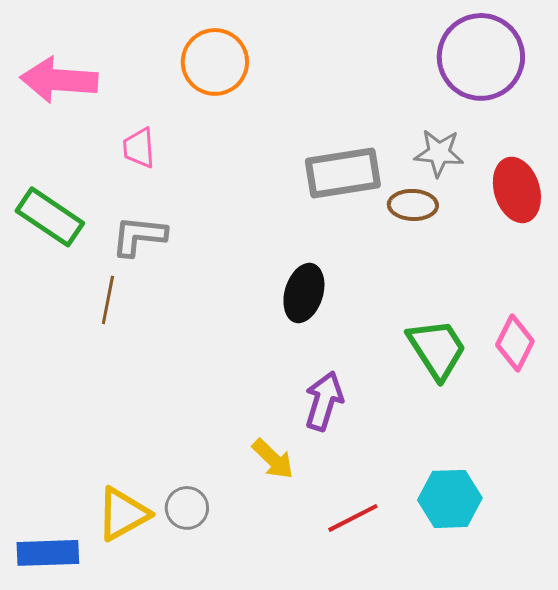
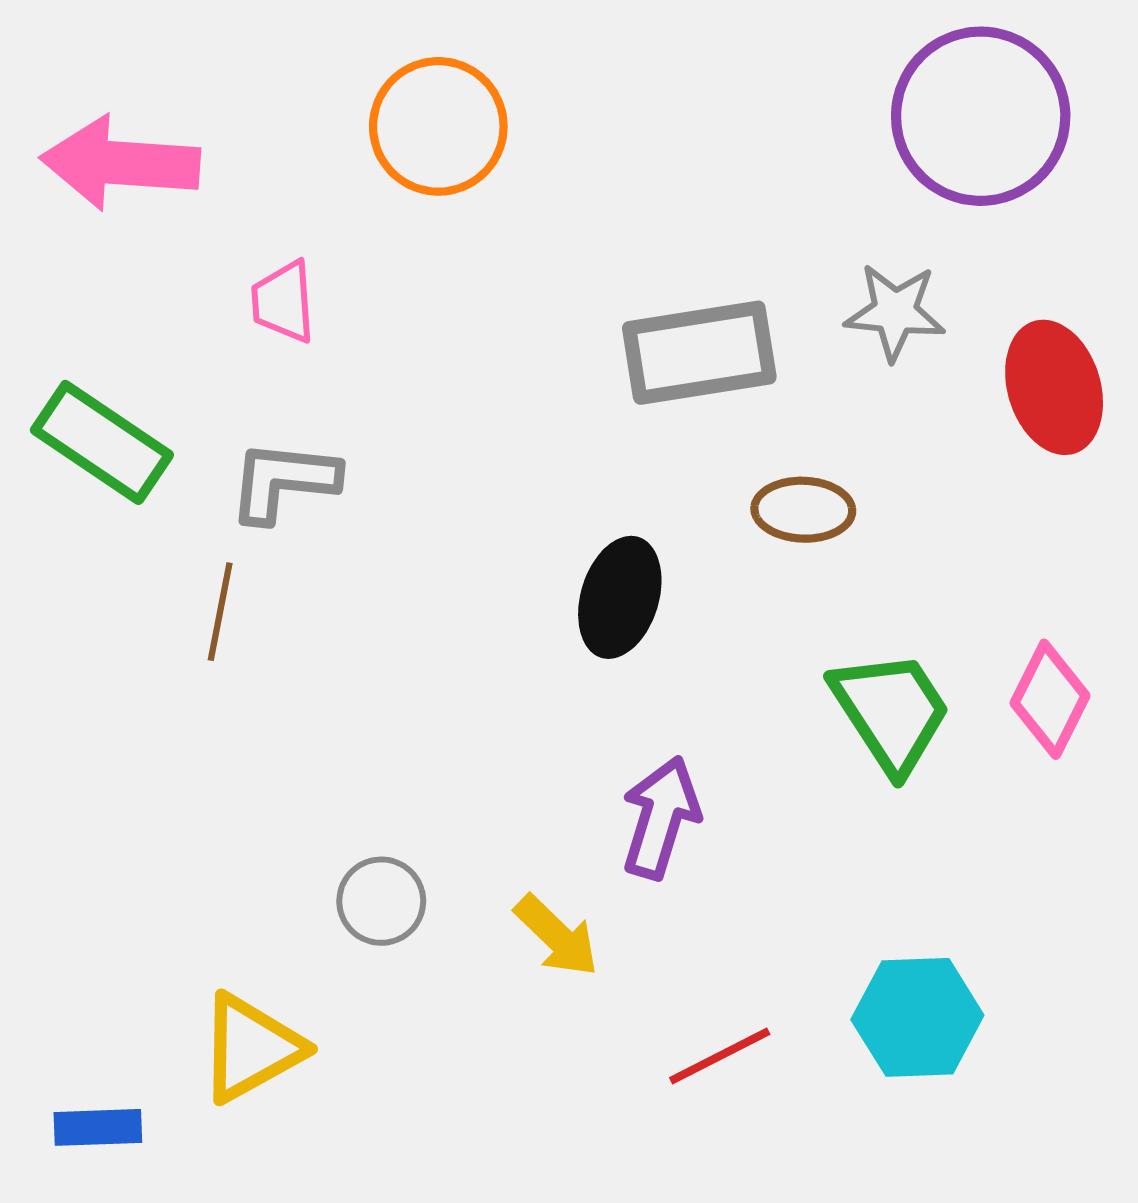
brown ellipse: (413, 205) -> (803, 510), moved
gray circle: (187, 508) -> (381, 901), moved
blue rectangle: (48, 553) -> (98, 1127), size x0.7

